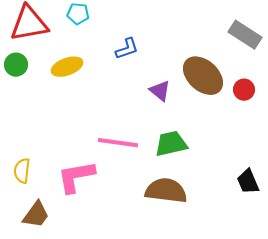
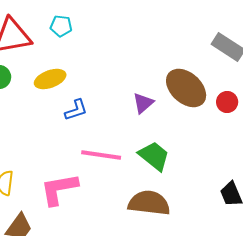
blue L-shape: (127, 49) -> (76, 110), moved
purple triangle: (160, 91) -> (143, 103), turned 40
green trapezoid: (171, 144) -> (154, 156), turned 52

